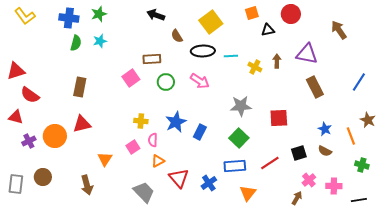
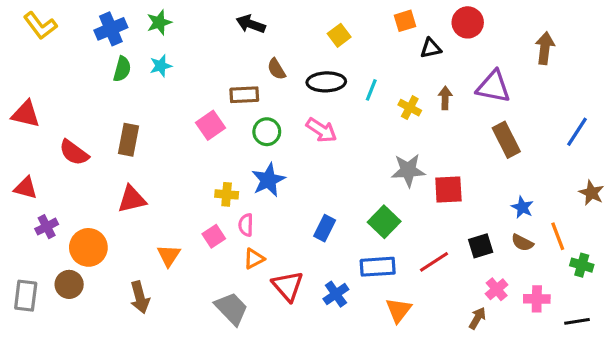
blue cross: (69, 18) -> (111, 29), turned -30
yellow square: (211, 22) -> (339, 35), size x0.6
brown arrow: (339, 30) -> (545, 48), turned 42
brown semicircle: (177, 36) -> (276, 69), moved
cyan line: (231, 56) -> (371, 90), turned -64
red triangle: (16, 71) -> (26, 114), turned 30
red semicircle: (30, 95) -> (74, 153), moved
gray star: (241, 106) -> (408, 170), moved
blue star: (176, 122) -> (268, 180), moved
blue rectangle: (200, 132) -> (325, 228), moved
orange circle: (55, 136) -> (88, 247), moved
orange line: (351, 136) -> (558, 236), moved

